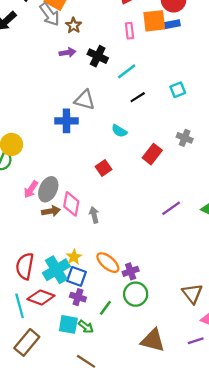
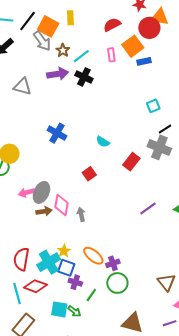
orange square: (154, 21) -> (133, 46), turned -30
blue rectangle: (172, 24) -> (144, 61), moved
purple arrow: (67, 52) -> (58, 74), size x1.5
cyan line: (127, 71) -> (81, 56), moved
black line: (138, 97) -> (165, 129), moved
gray triangle: (85, 100) -> (22, 87), moved
blue cross: (66, 121) -> (57, 133), turned 30
gray cross: (185, 138) -> (159, 147), size x1.6
pink arrow: (31, 189) -> (26, 193), turned 42
purple cross: (78, 297) -> (75, 282), moved

